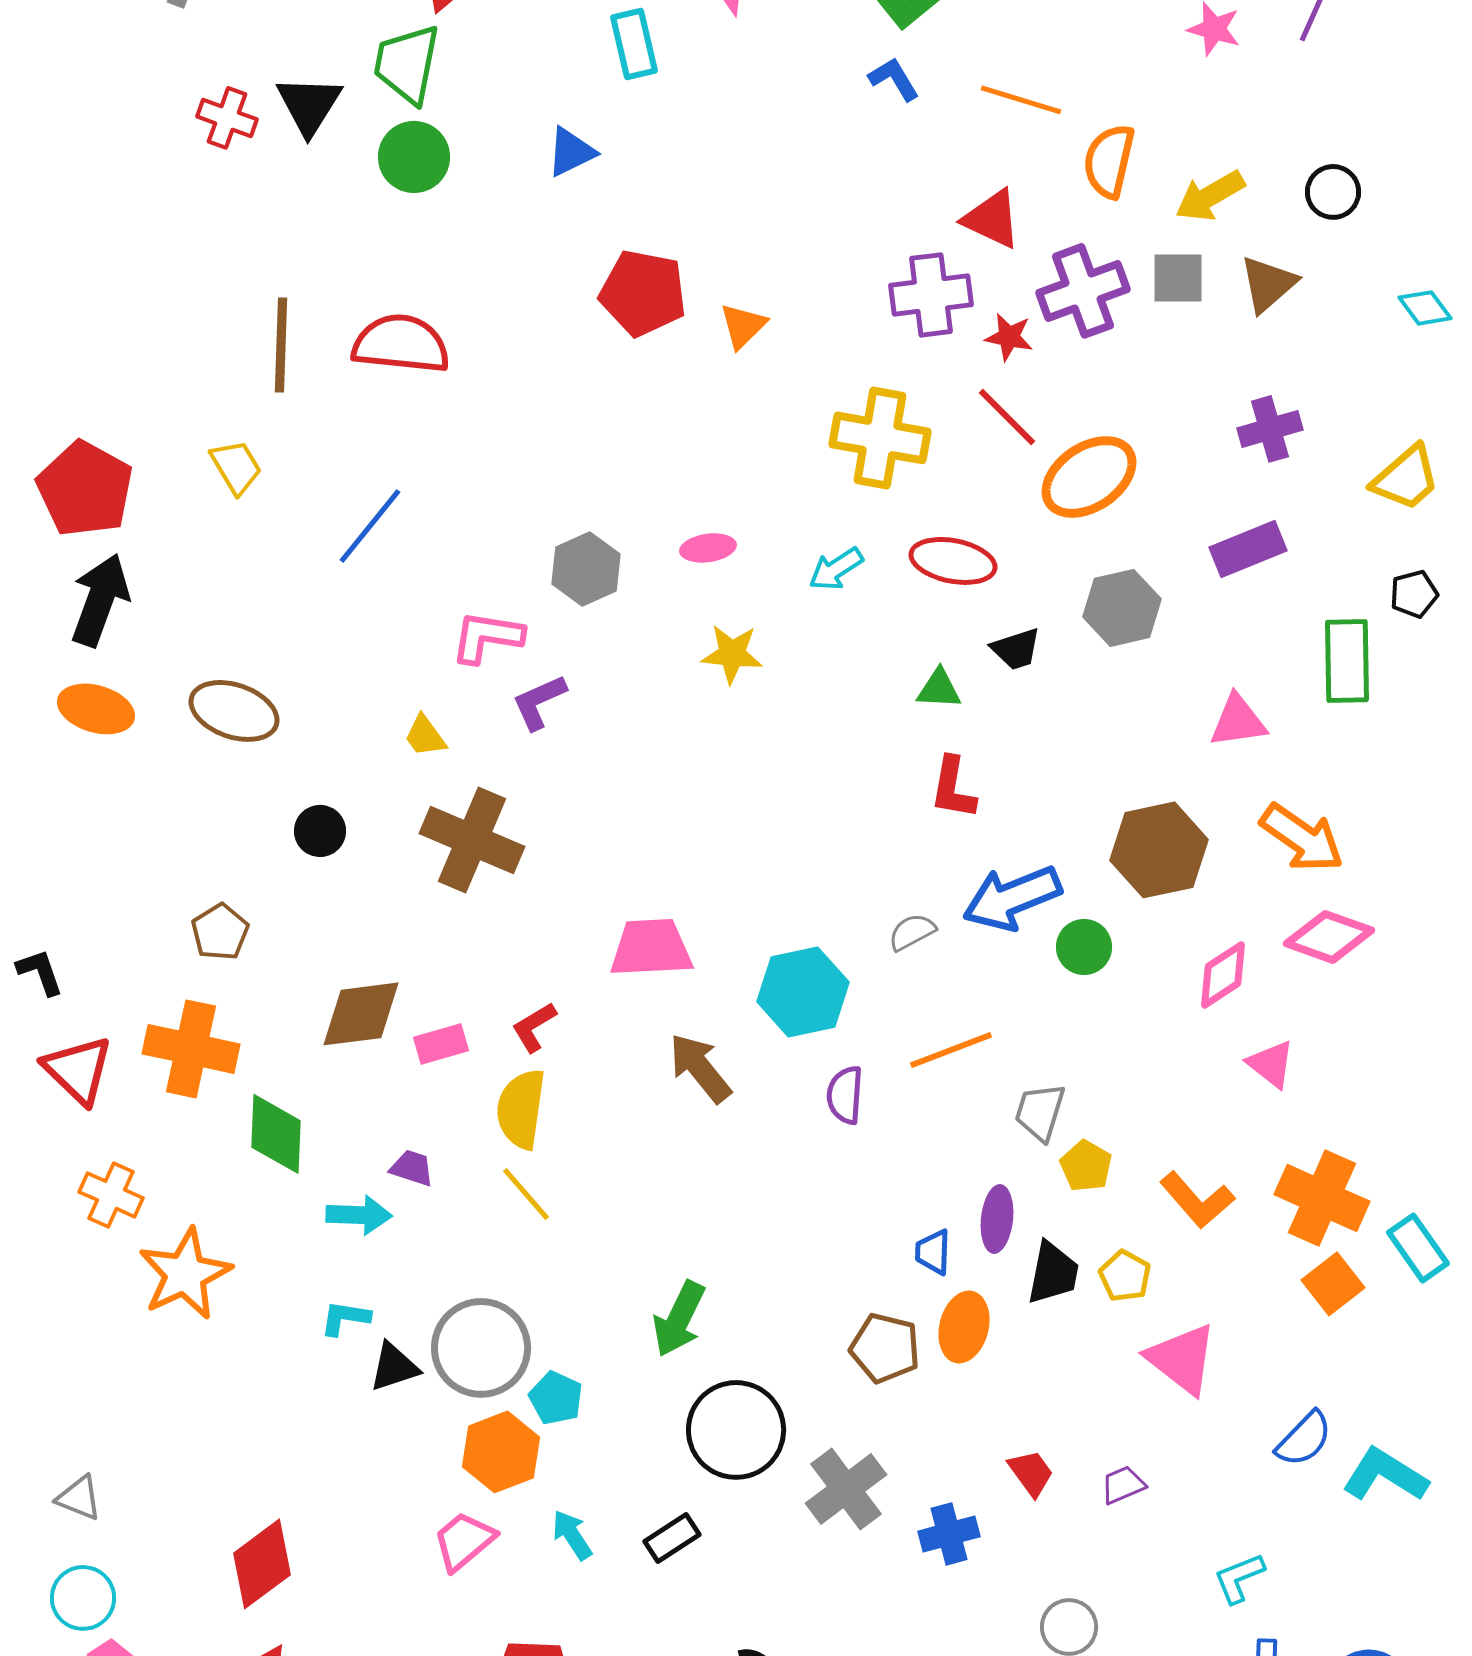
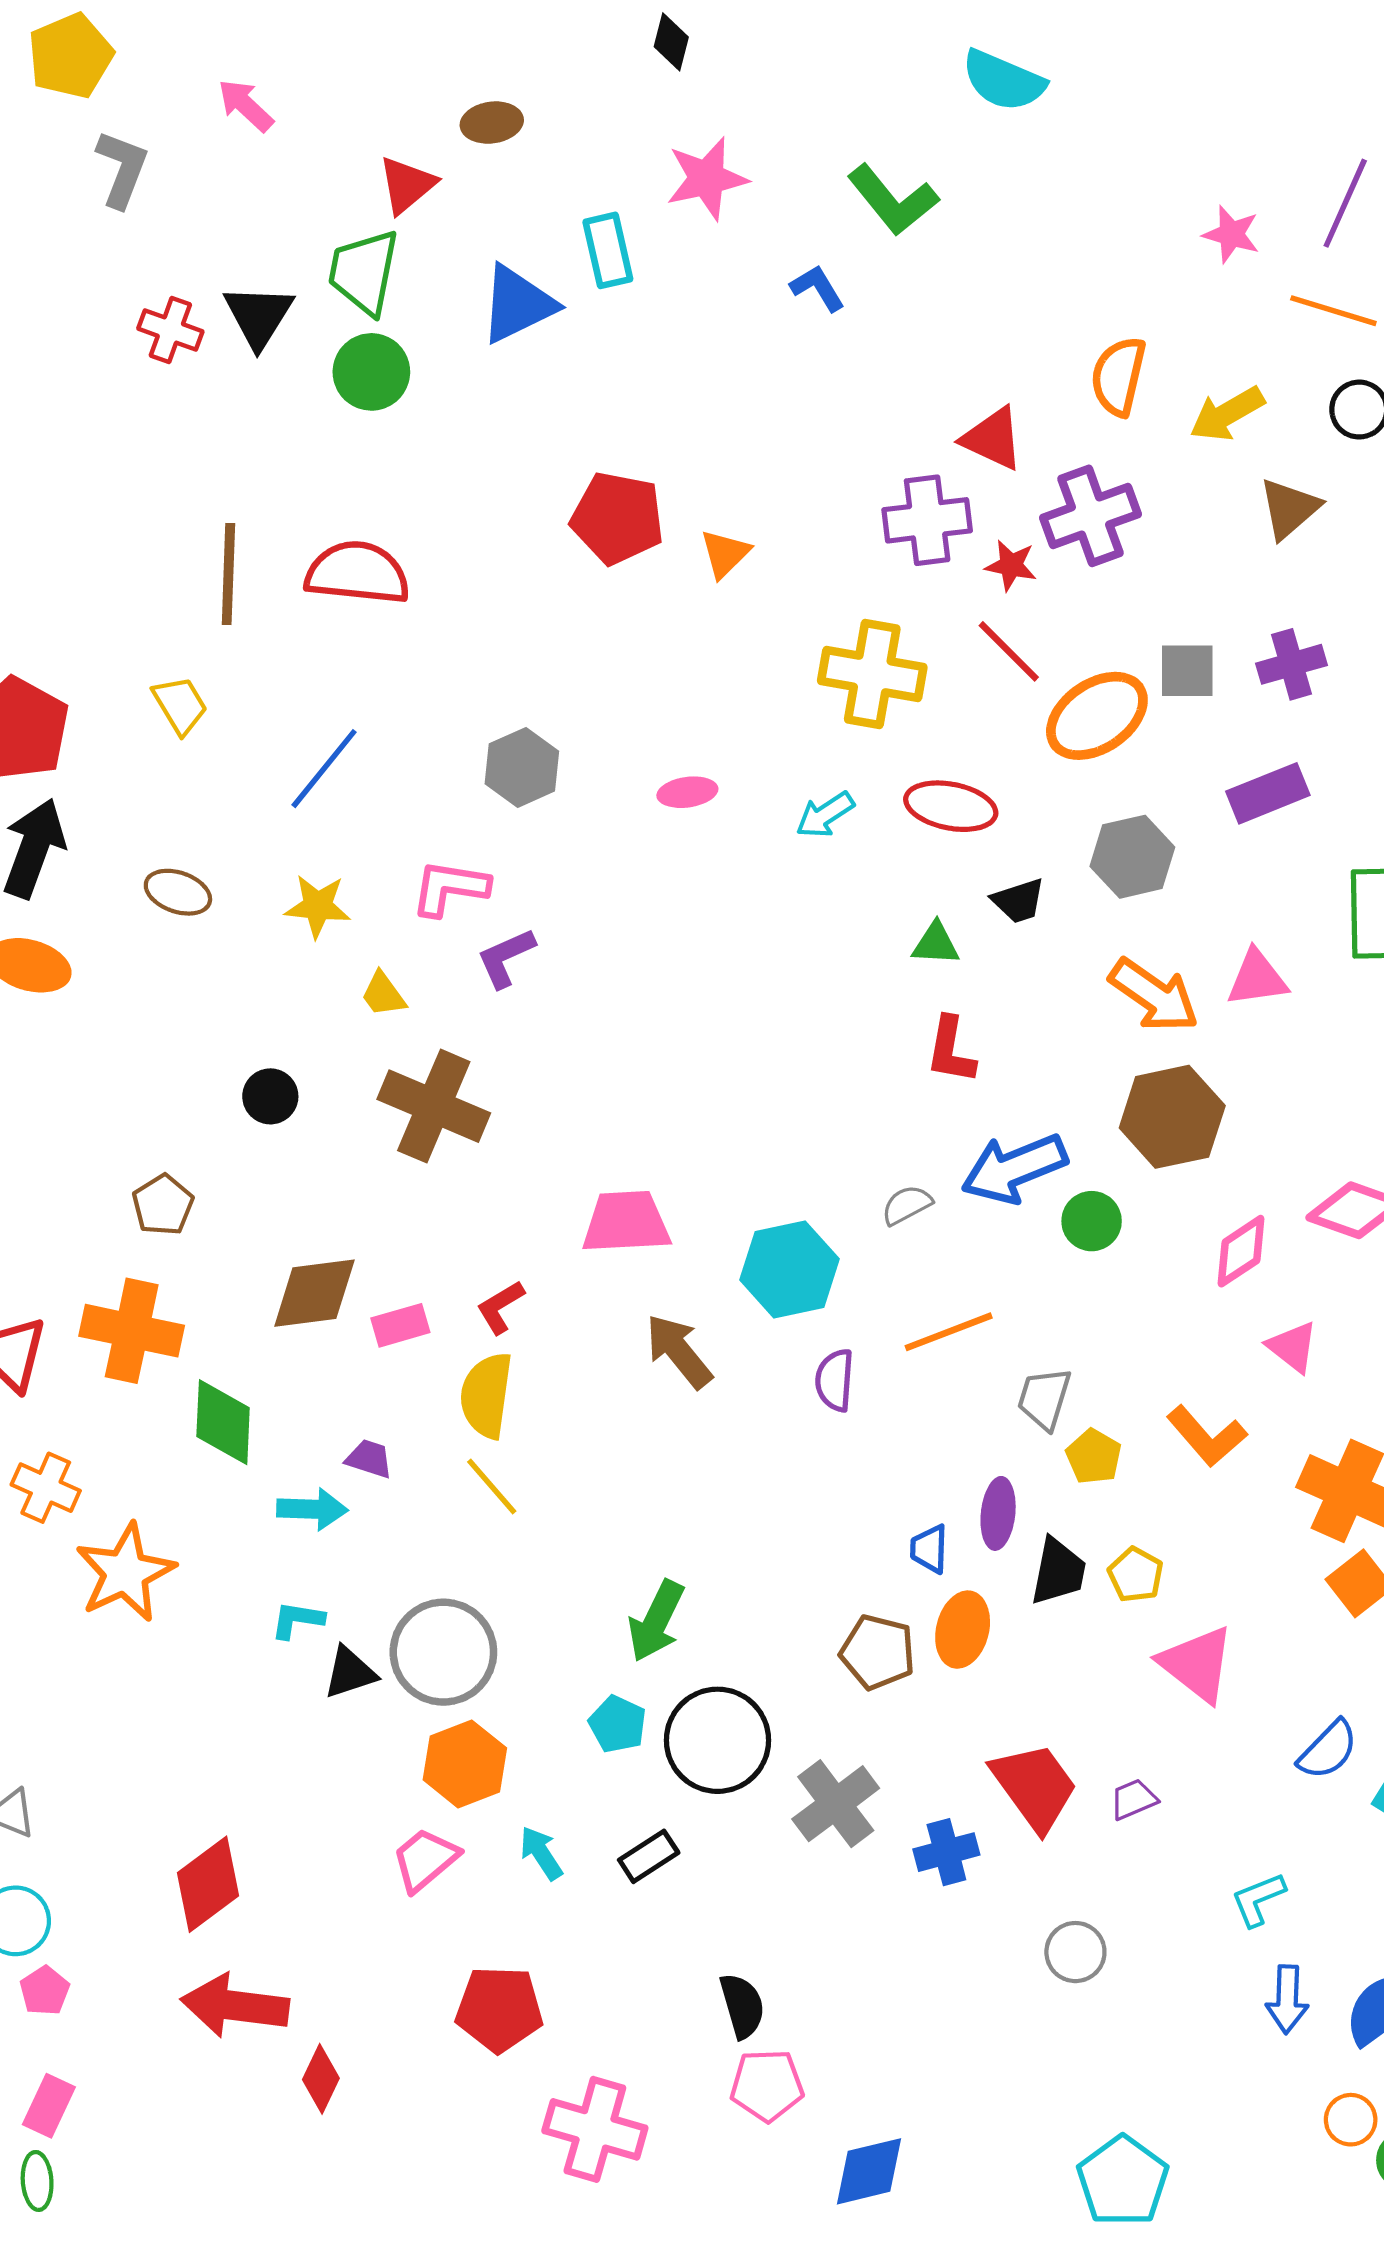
blue L-shape: (894, 79) -> (817, 288), moved
orange line: (1021, 100) -> (1333, 311), moved
blue triangle: (571, 152) -> (518, 304), moved, size x1.5
gray square: (1178, 278) -> (1187, 671), moved
gray hexagon: (586, 569) -> (522, 767), moved
yellow star: (732, 654) -> (318, 906), moved
brown ellipse: (234, 711) -> (178, 892), moved, size x0.7
orange arrow: (1302, 838) -> (1154, 995), moved
orange L-shape: (1197, 1200) -> (1207, 1436), moved
cyan pentagon: (556, 1398) -> (618, 1724), moved
red trapezoid: (1031, 1473) -> (1035, 1786), size x1.8

